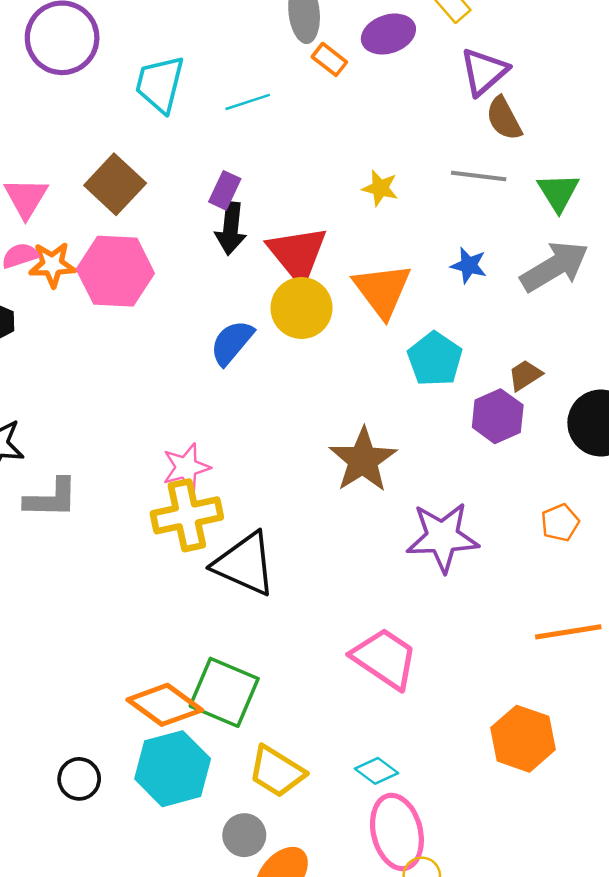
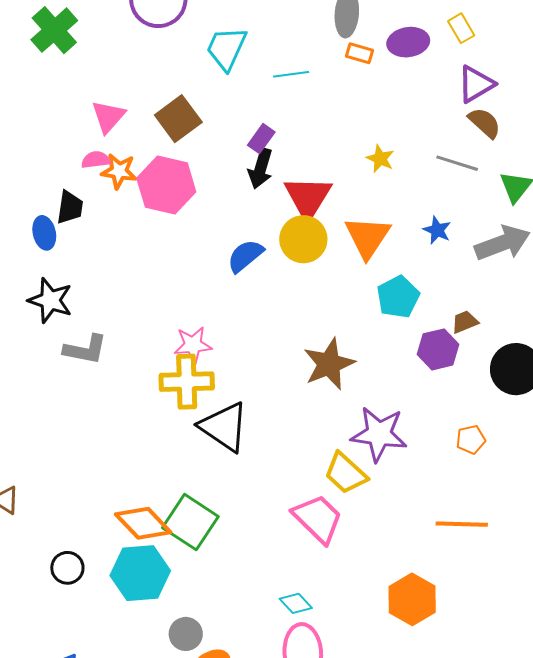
orange rectangle: (329, 59) -> (359, 53), turned -32
brown semicircle: (504, 118) -> (485, 123), turned 150
yellow trapezoid: (277, 772) -> (346, 473), moved

